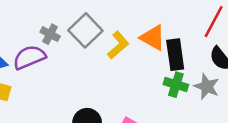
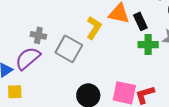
gray square: (85, 30) -> (69, 49), moved
black rectangle: (175, 55) -> (140, 21), size x0.7

